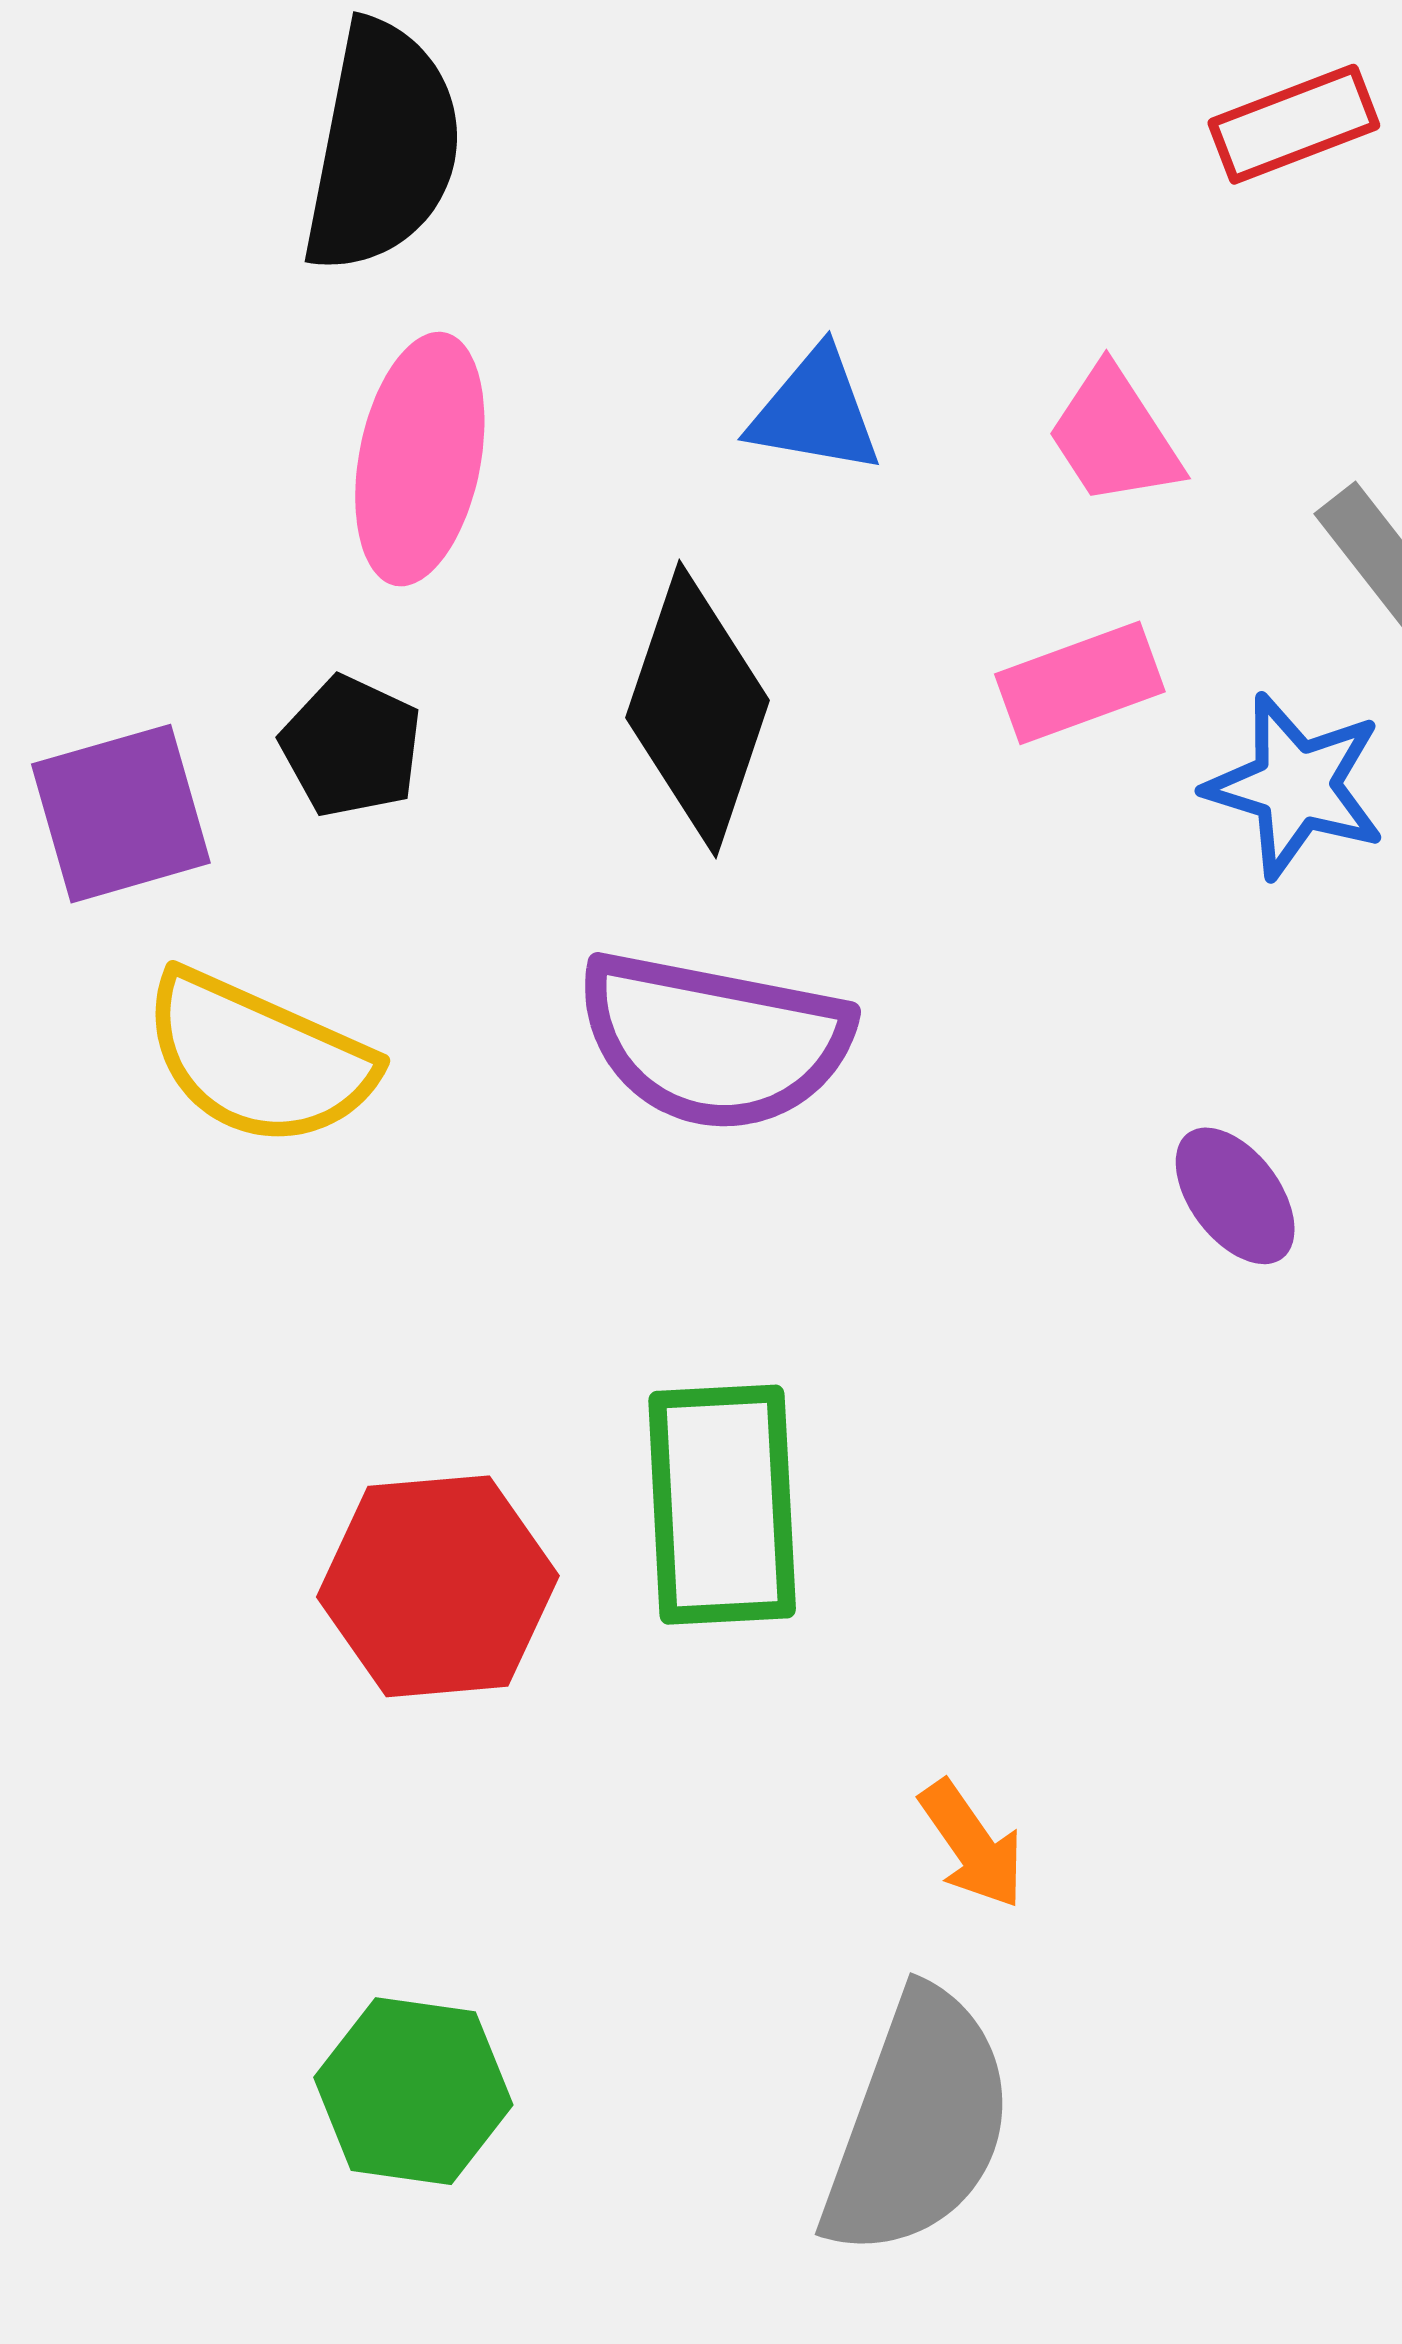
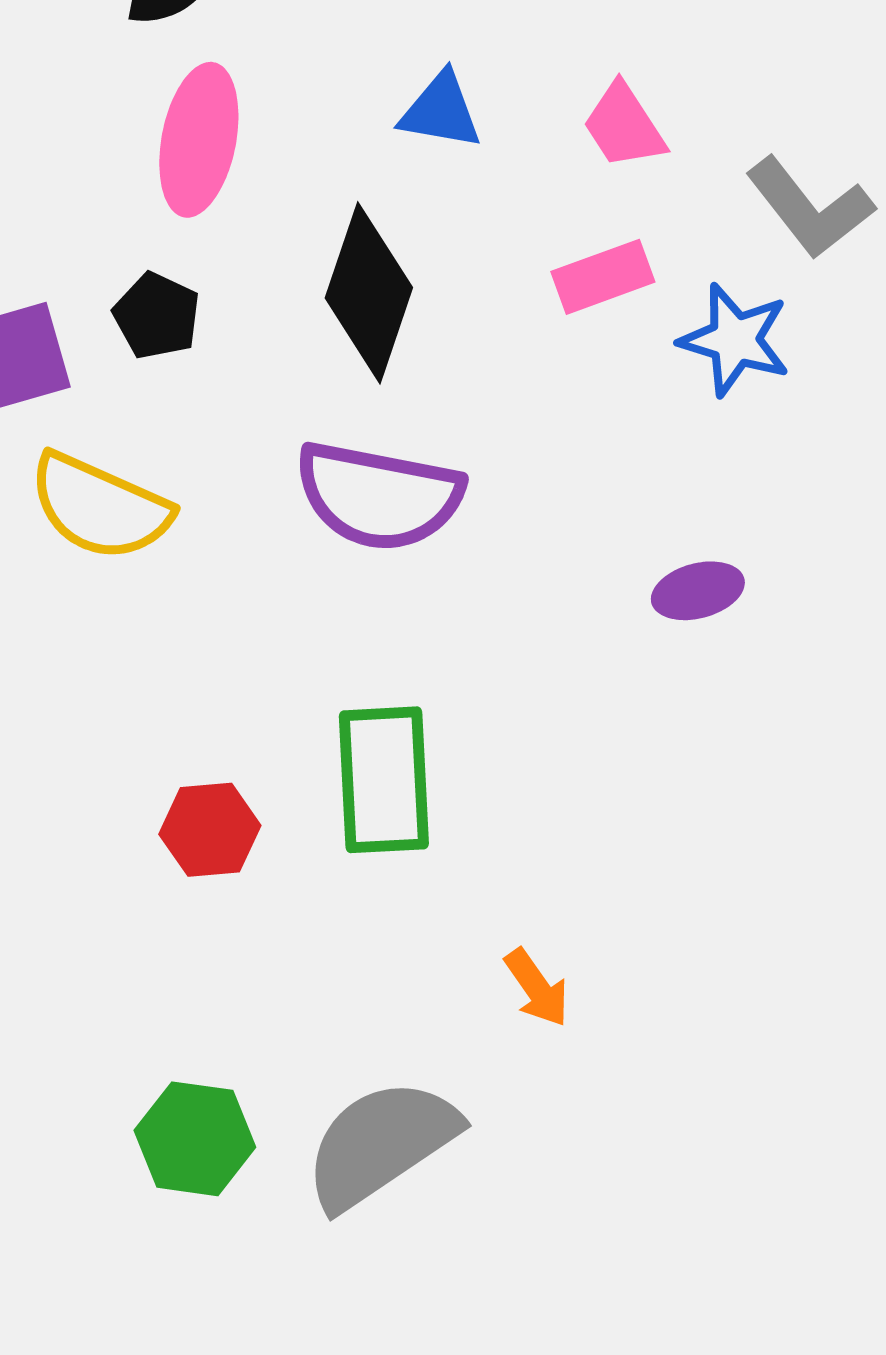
purple ellipse: (1235, 1196) -> (698, 591), turned -68
red hexagon: (438, 1586) -> (210, 830), size x0.7
gray semicircle: (918, 2124) -> (381, 1144), moved, turned -144

